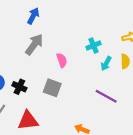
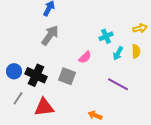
pink semicircle: (62, 60) -> (85, 57), moved, turned 64
black cross: (19, 87) -> (36, 75), size x1.5

